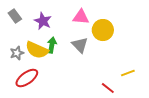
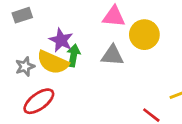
gray rectangle: (15, 16) -> (22, 15), turned -72
purple star: (43, 21) -> (61, 40), moved
gray triangle: (80, 45) -> (112, 55), turned -42

